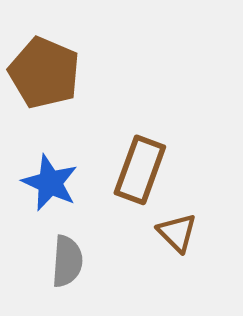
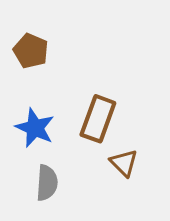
brown pentagon: (44, 73) -> (31, 51), size x0.7

